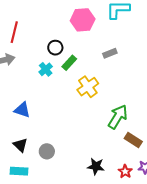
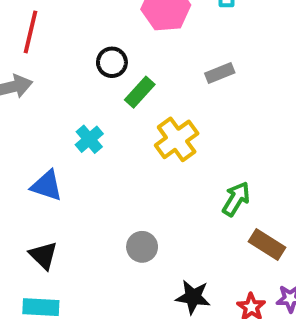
cyan cross: (46, 69) -> (89, 139), moved
green arrow: (118, 117) -> (236, 199), size x0.7
gray circle: (47, 151) -> (142, 247), moved

